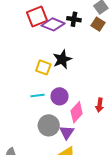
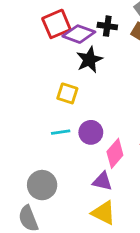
black star: (62, 59) -> (89, 60), moved
gray circle: (49, 125) -> (42, 185), moved
purple triangle: (67, 132) -> (102, 181), turned -49

